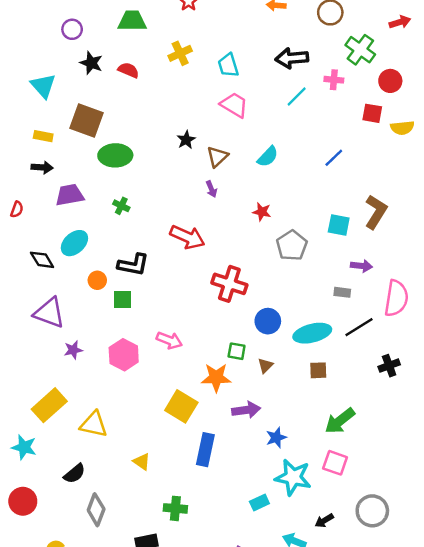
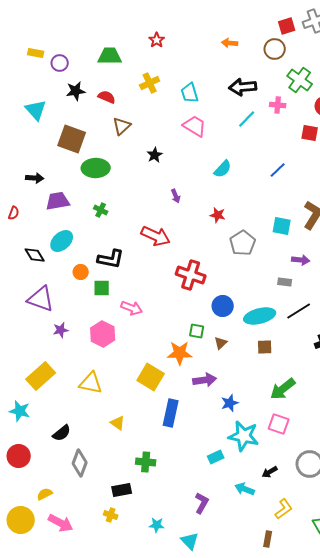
black star: (91, 63) -> (76, 91), turned -30
yellow rectangle: (43, 136) -> (36, 53), moved
brown triangle: (217, 157) -> (122, 126), moved
pink arrow: (169, 340) -> (132, 308), moved
yellow triangle: (94, 424) -> (91, 383), moved

